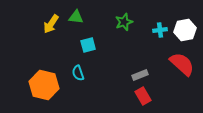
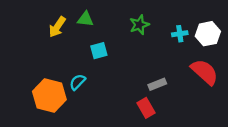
cyan semicircle: (78, 73) -> (77, 82), moved, turned 63
red rectangle: (143, 96) -> (146, 108), moved

